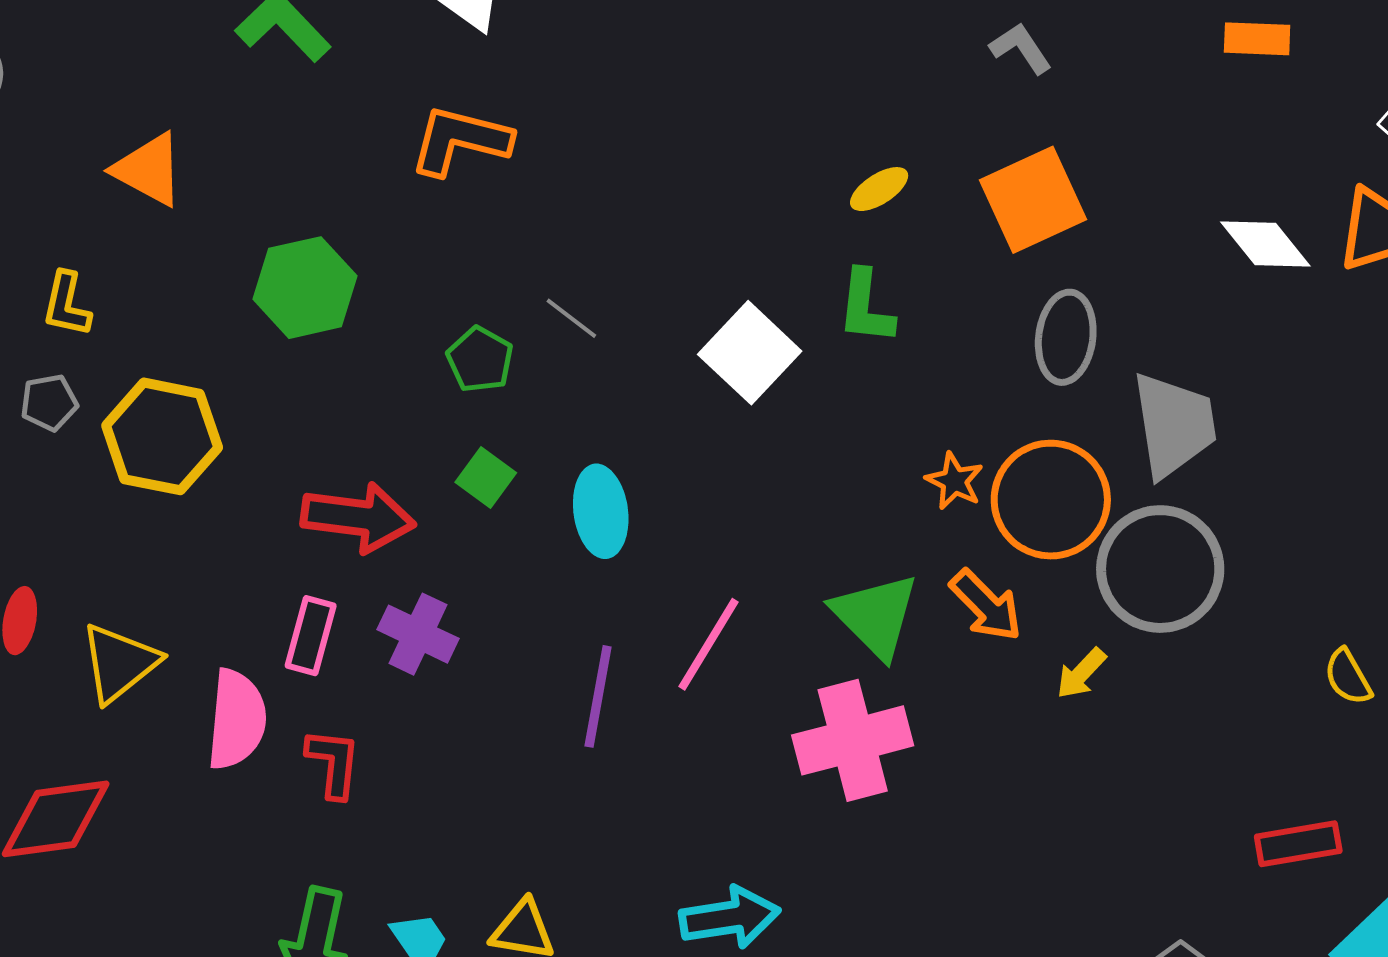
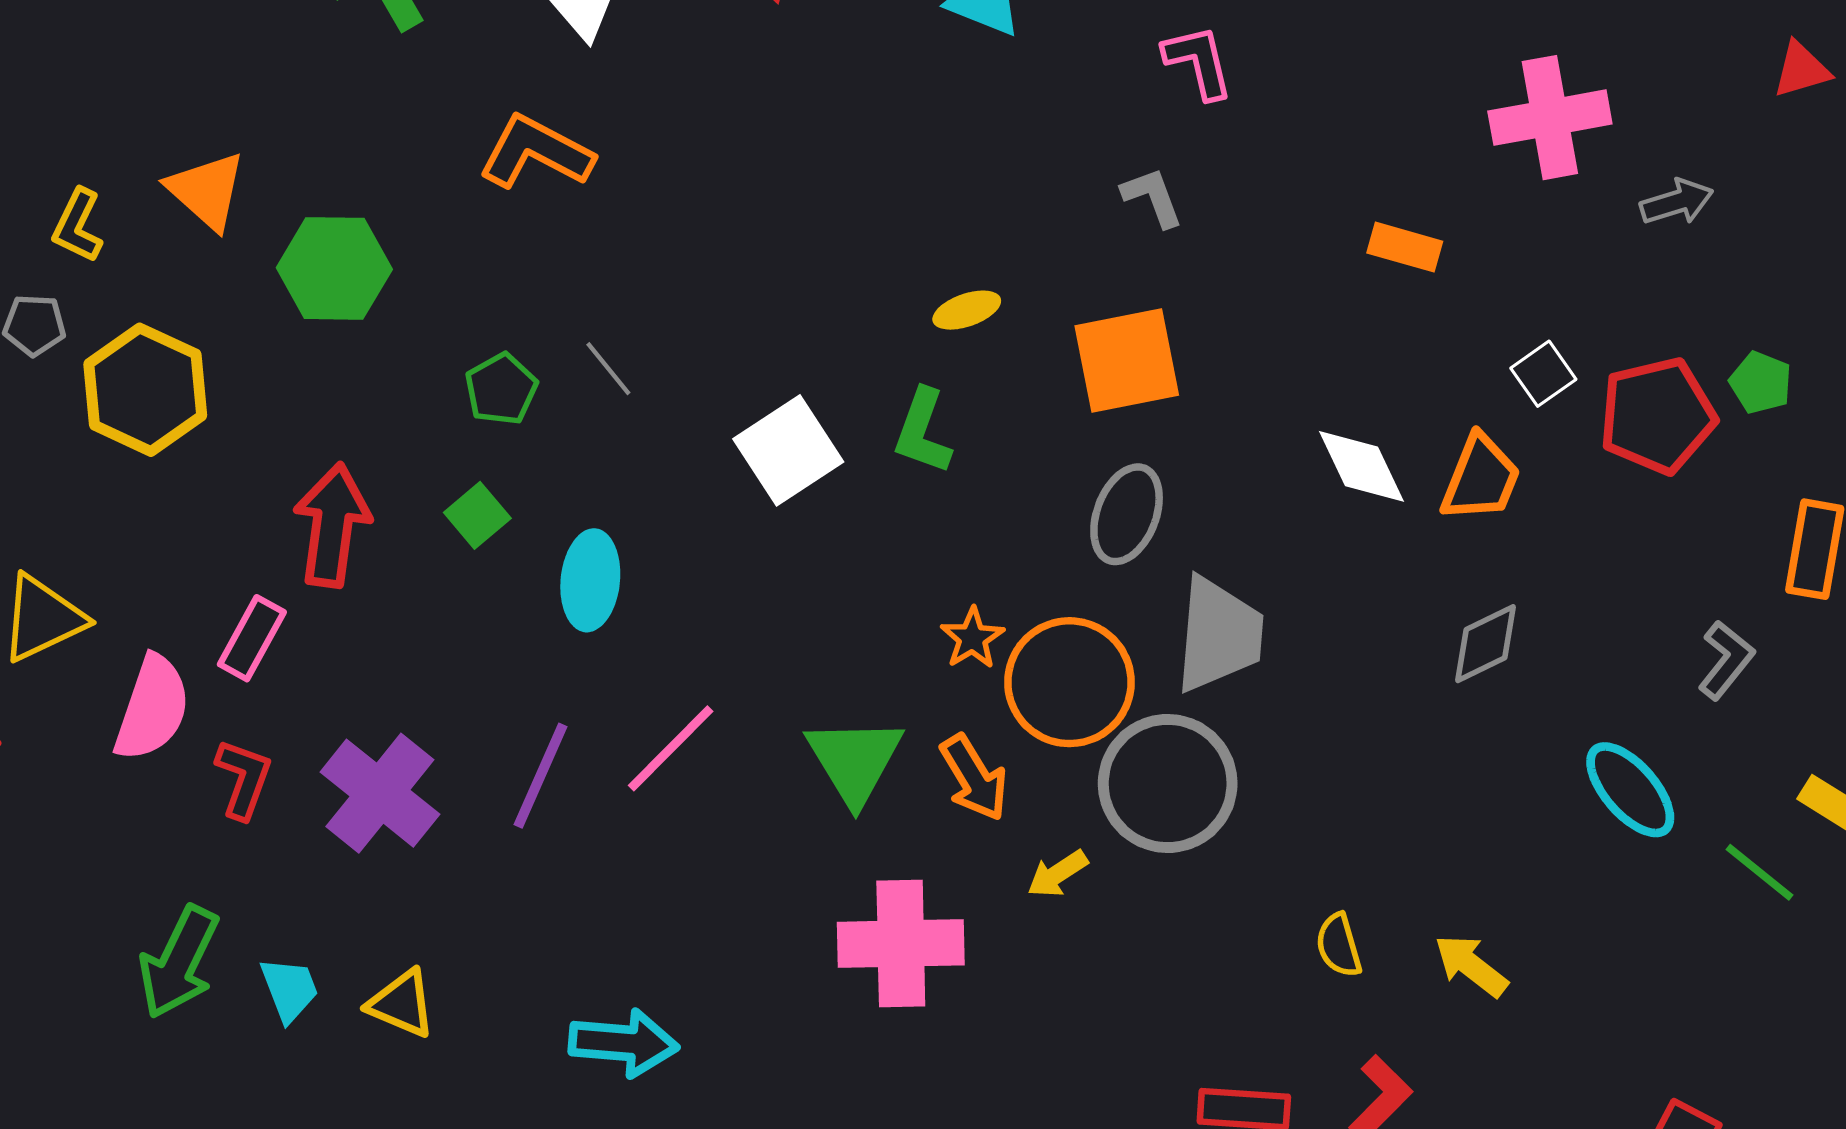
orange triangle: (149, 170) -> (207, 191), moved
red arrow: (358, 517) -> (332, 525), turned -103
purple cross: (418, 634) -> (380, 793), moved, size x1.4
pink cross: (853, 740) -> (901, 944), moved

